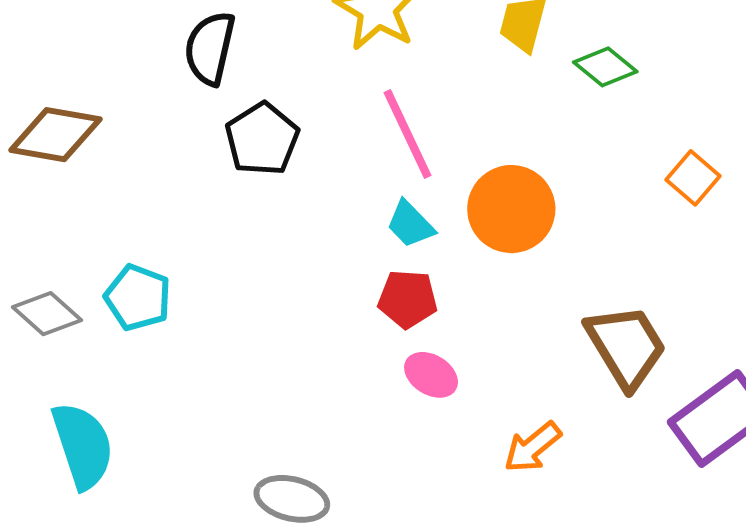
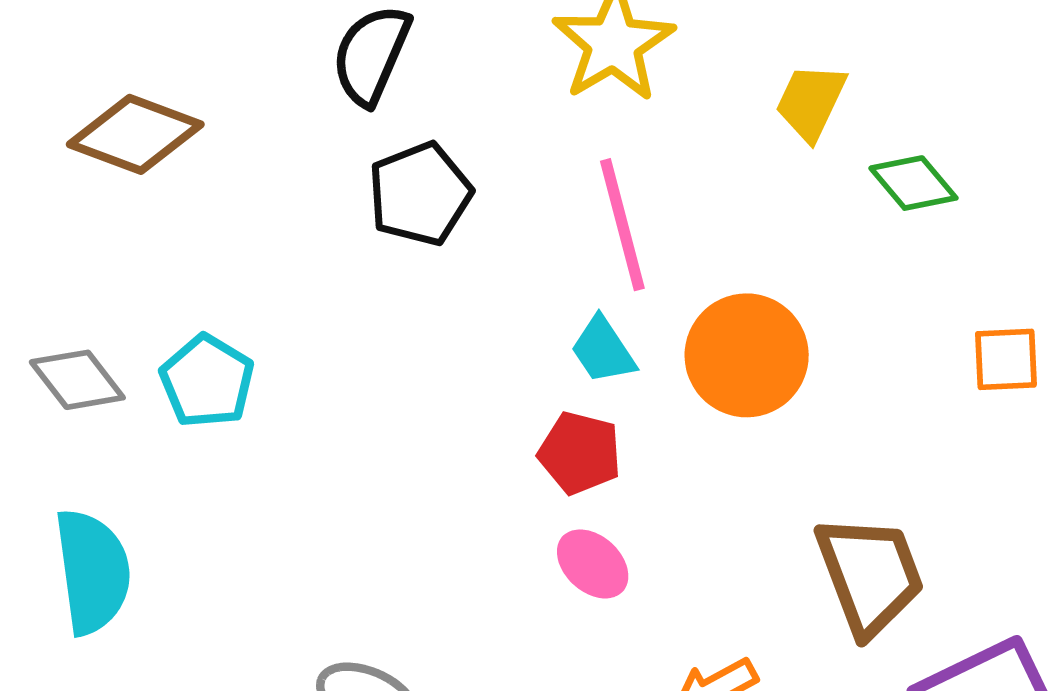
orange square: (693, 178) -> (1006, 359), turned 36

